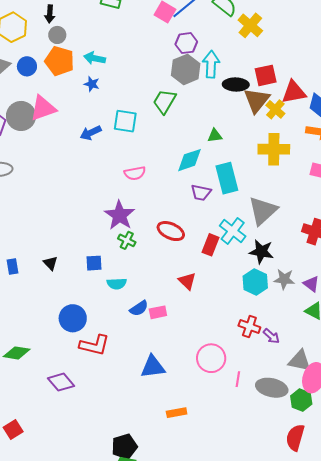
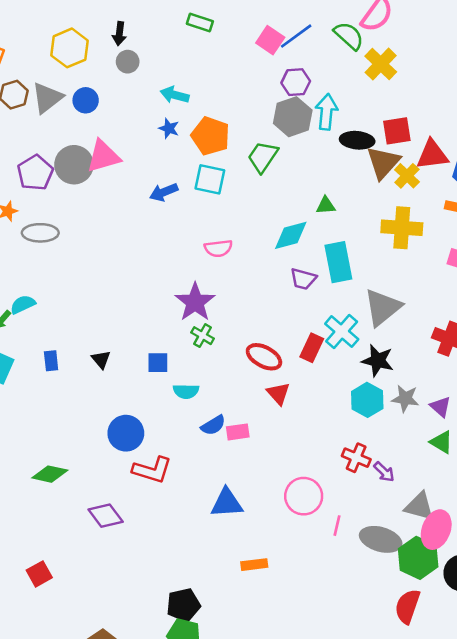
orange pentagon: (60, 61) -> (210, 136), moved
red ellipse: (171, 231) -> (264, 357), moved
green hexagon: (301, 400) -> (418, 558), size x1.4

